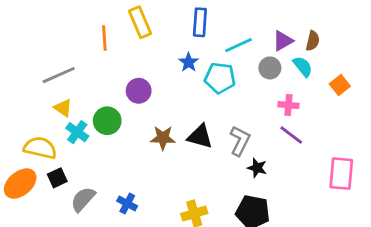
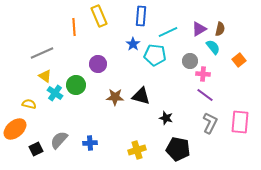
gray circle: (270, 68) -> (190, 61), moved
gray L-shape: (240, 141) -> (210, 123), moved
yellow semicircle: (40, 148) -> (29, 104), size x0.6
black star: (257, 168) -> (166, 118), moved
black square: (57, 178) -> (36, 149), moved
blue cross: (127, 204) -> (90, 143), turned -32

